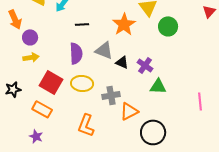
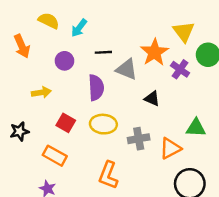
purple circle: (30, 37) -> (64, 61), moved
gray triangle: (104, 50) -> (127, 69), moved
purple cross: (145, 65) -> (180, 69), moved
red square: (51, 82) -> (66, 123), size x0.7
orange triangle: (129, 111) -> (170, 148), moved

